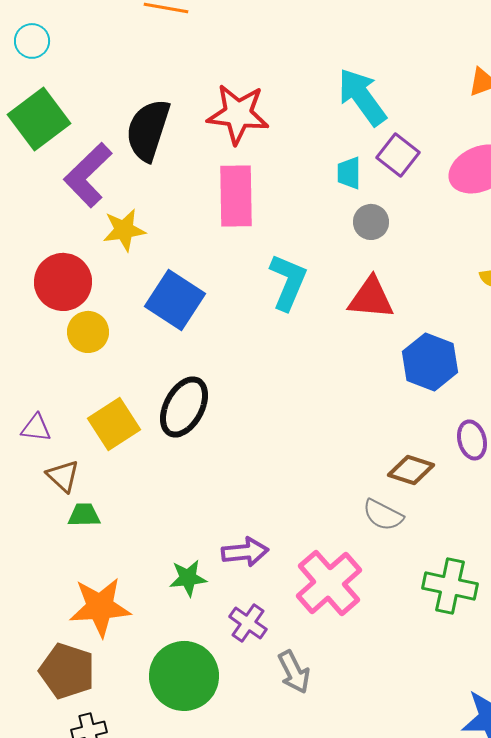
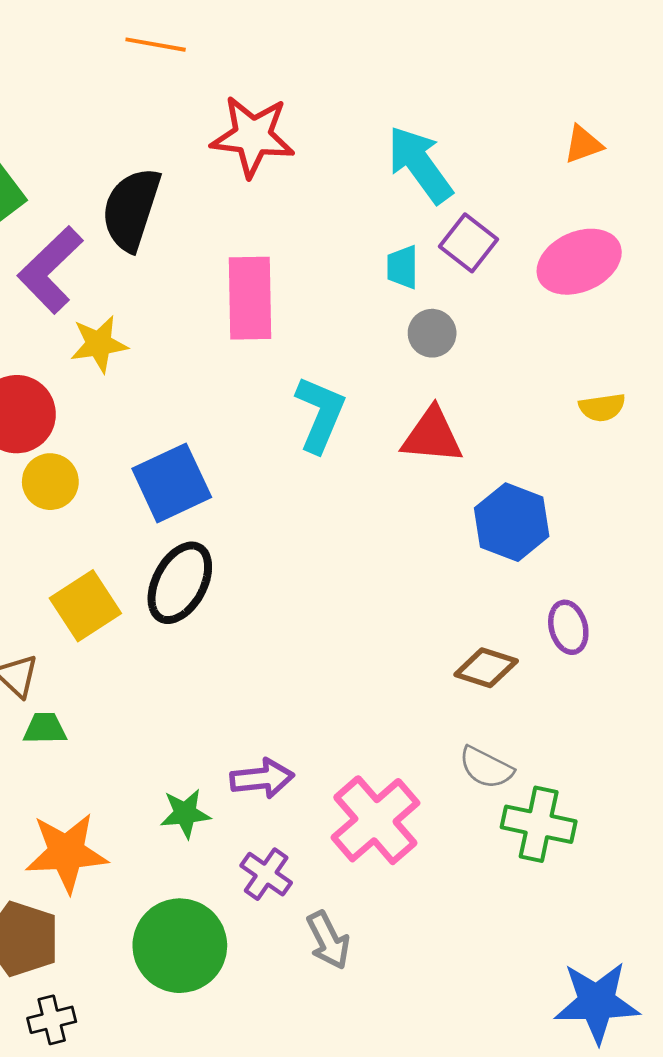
red star: (238, 114) -> (253, 136), moved
blue square: (175, 300) -> (172, 483), moved, turned 32
gray semicircle: (383, 515) -> (486, 768), moved

